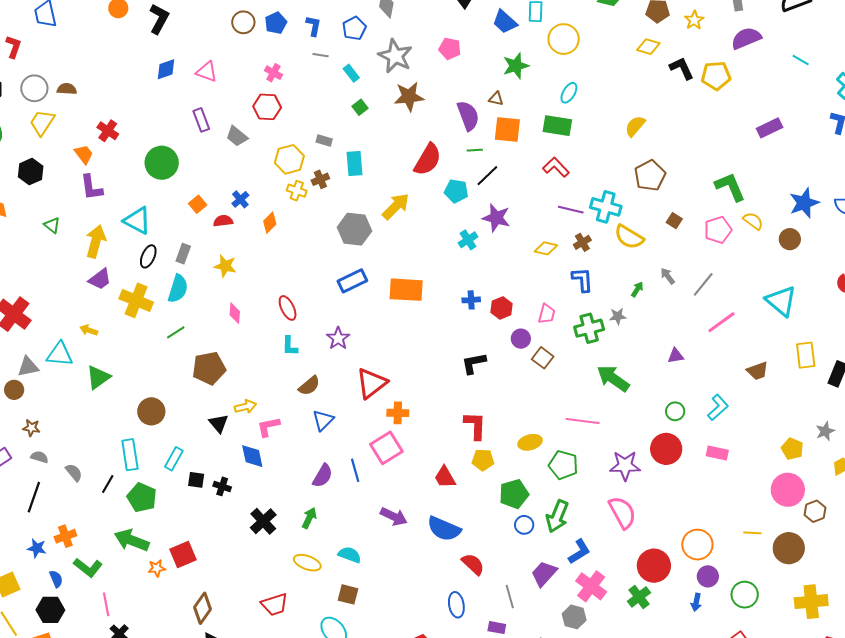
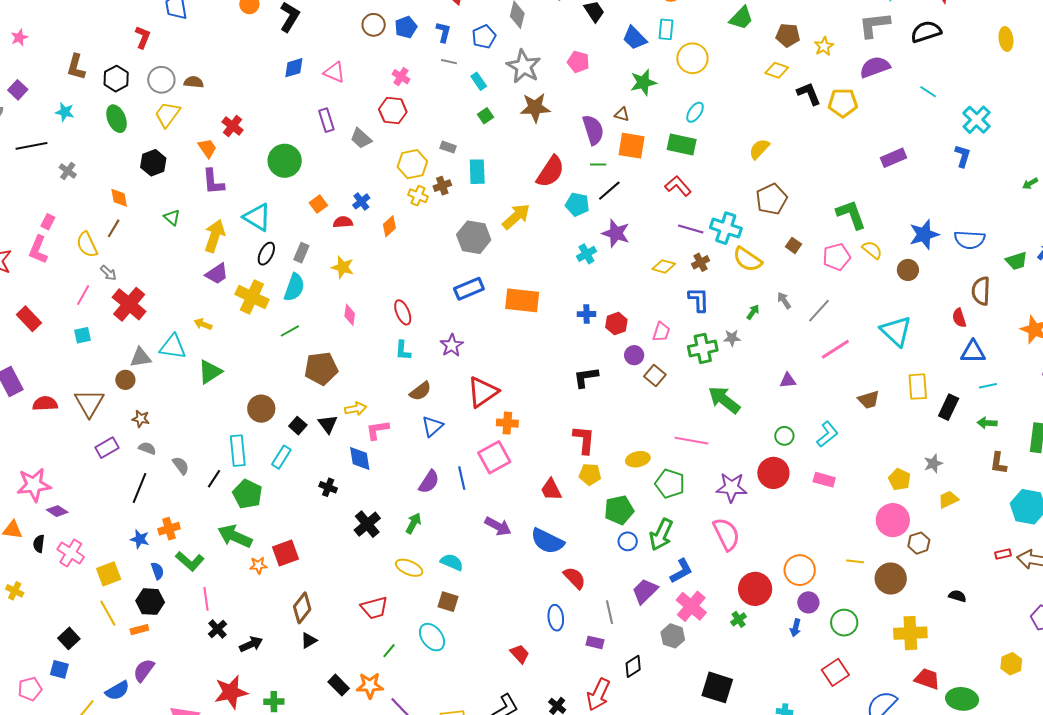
black square: (196, 480) -> (298, 426), moved, turned 30
green cross: (639, 597) -> (739, 619), size x0.7

